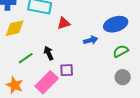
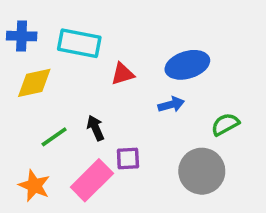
blue ellipse: (116, 24) -> (187, 65), moved
gray circle: (123, 77) -> (202, 171), moved, size x1.6

